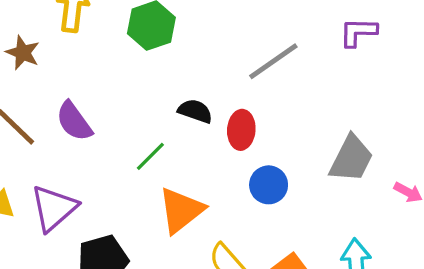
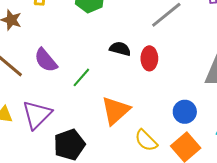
green line: (150, 156) -> (81, 77), moved
blue circle: (269, 185) -> (185, 112), moved

